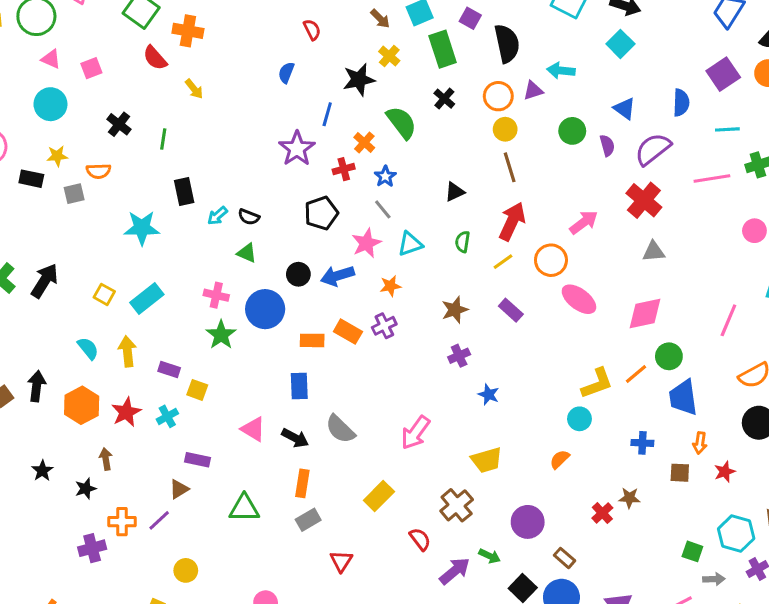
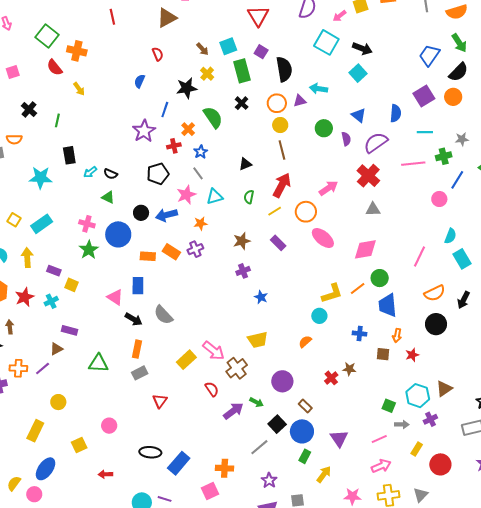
pink triangle: (253, 429) -> (115, 297), moved
pink arrow: (415, 433) -> (214, 351), moved, turned -90

